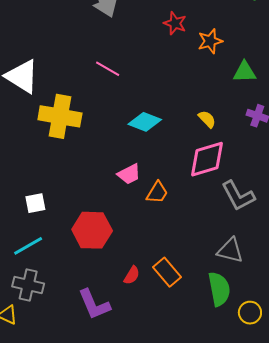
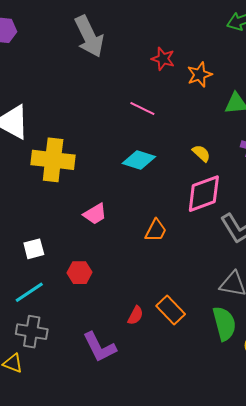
pink line: (108, 69) -> (142, 108), moved
pink trapezoid: (129, 174) -> (95, 214), moved
red hexagon: (92, 230) -> (79, 273), moved, size x0.6

